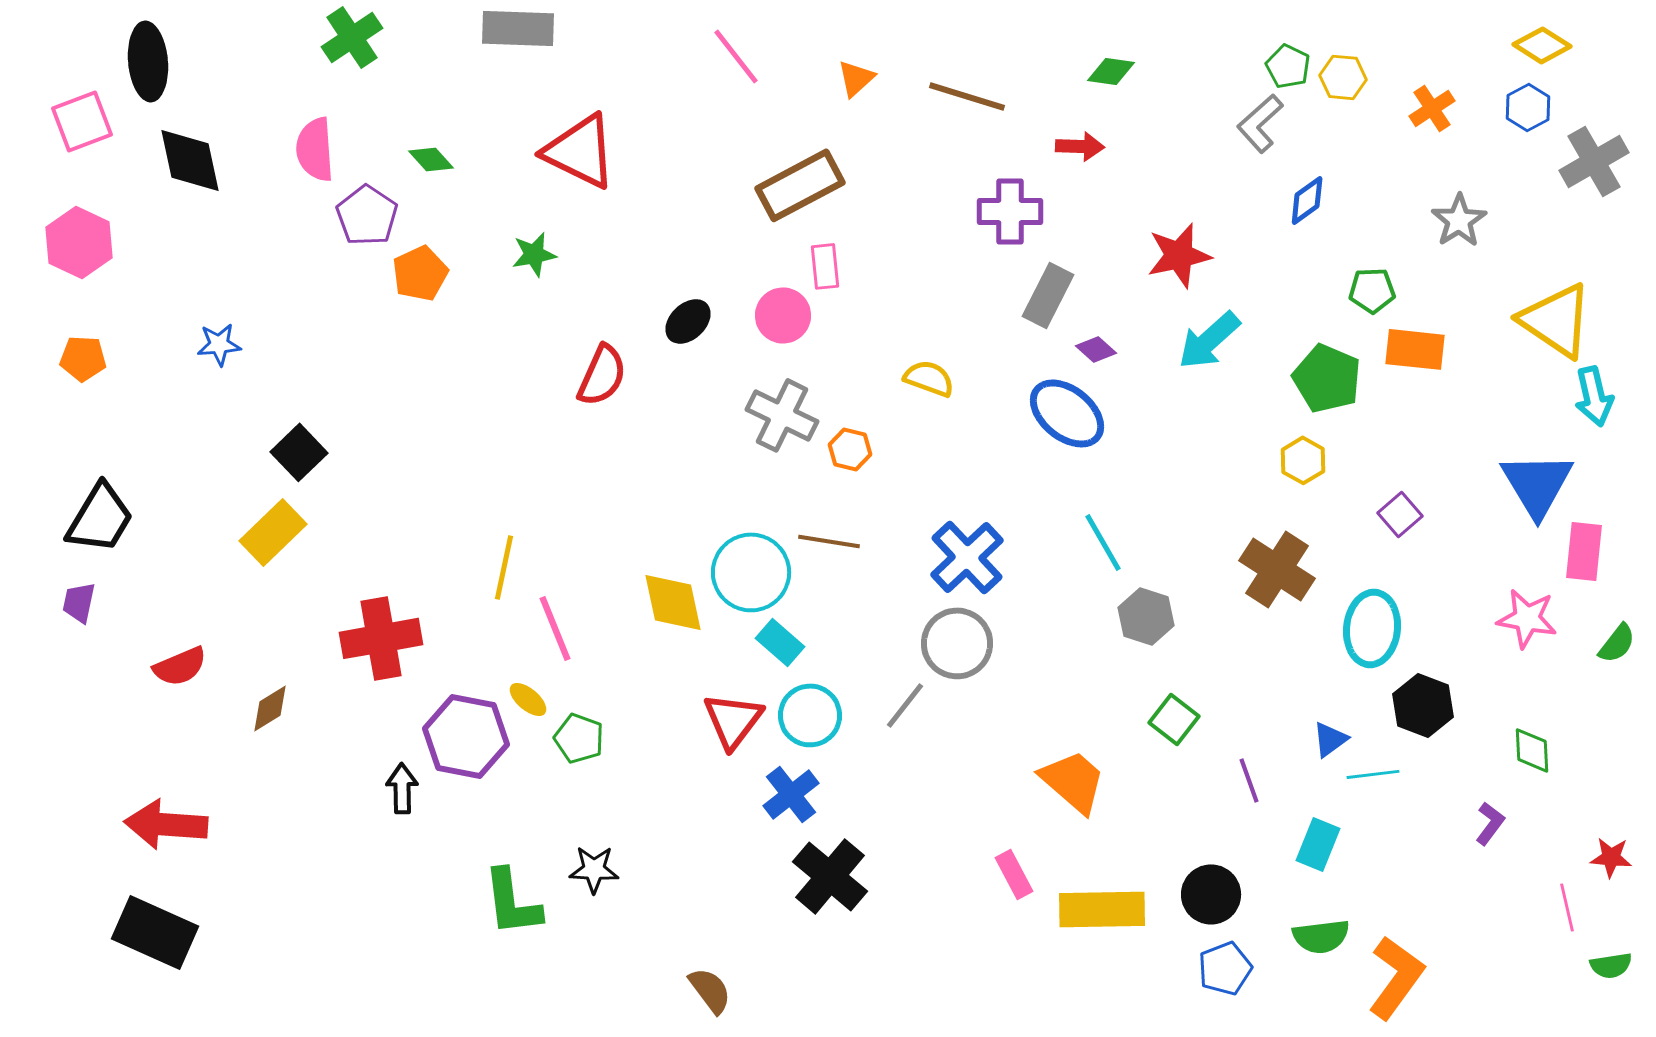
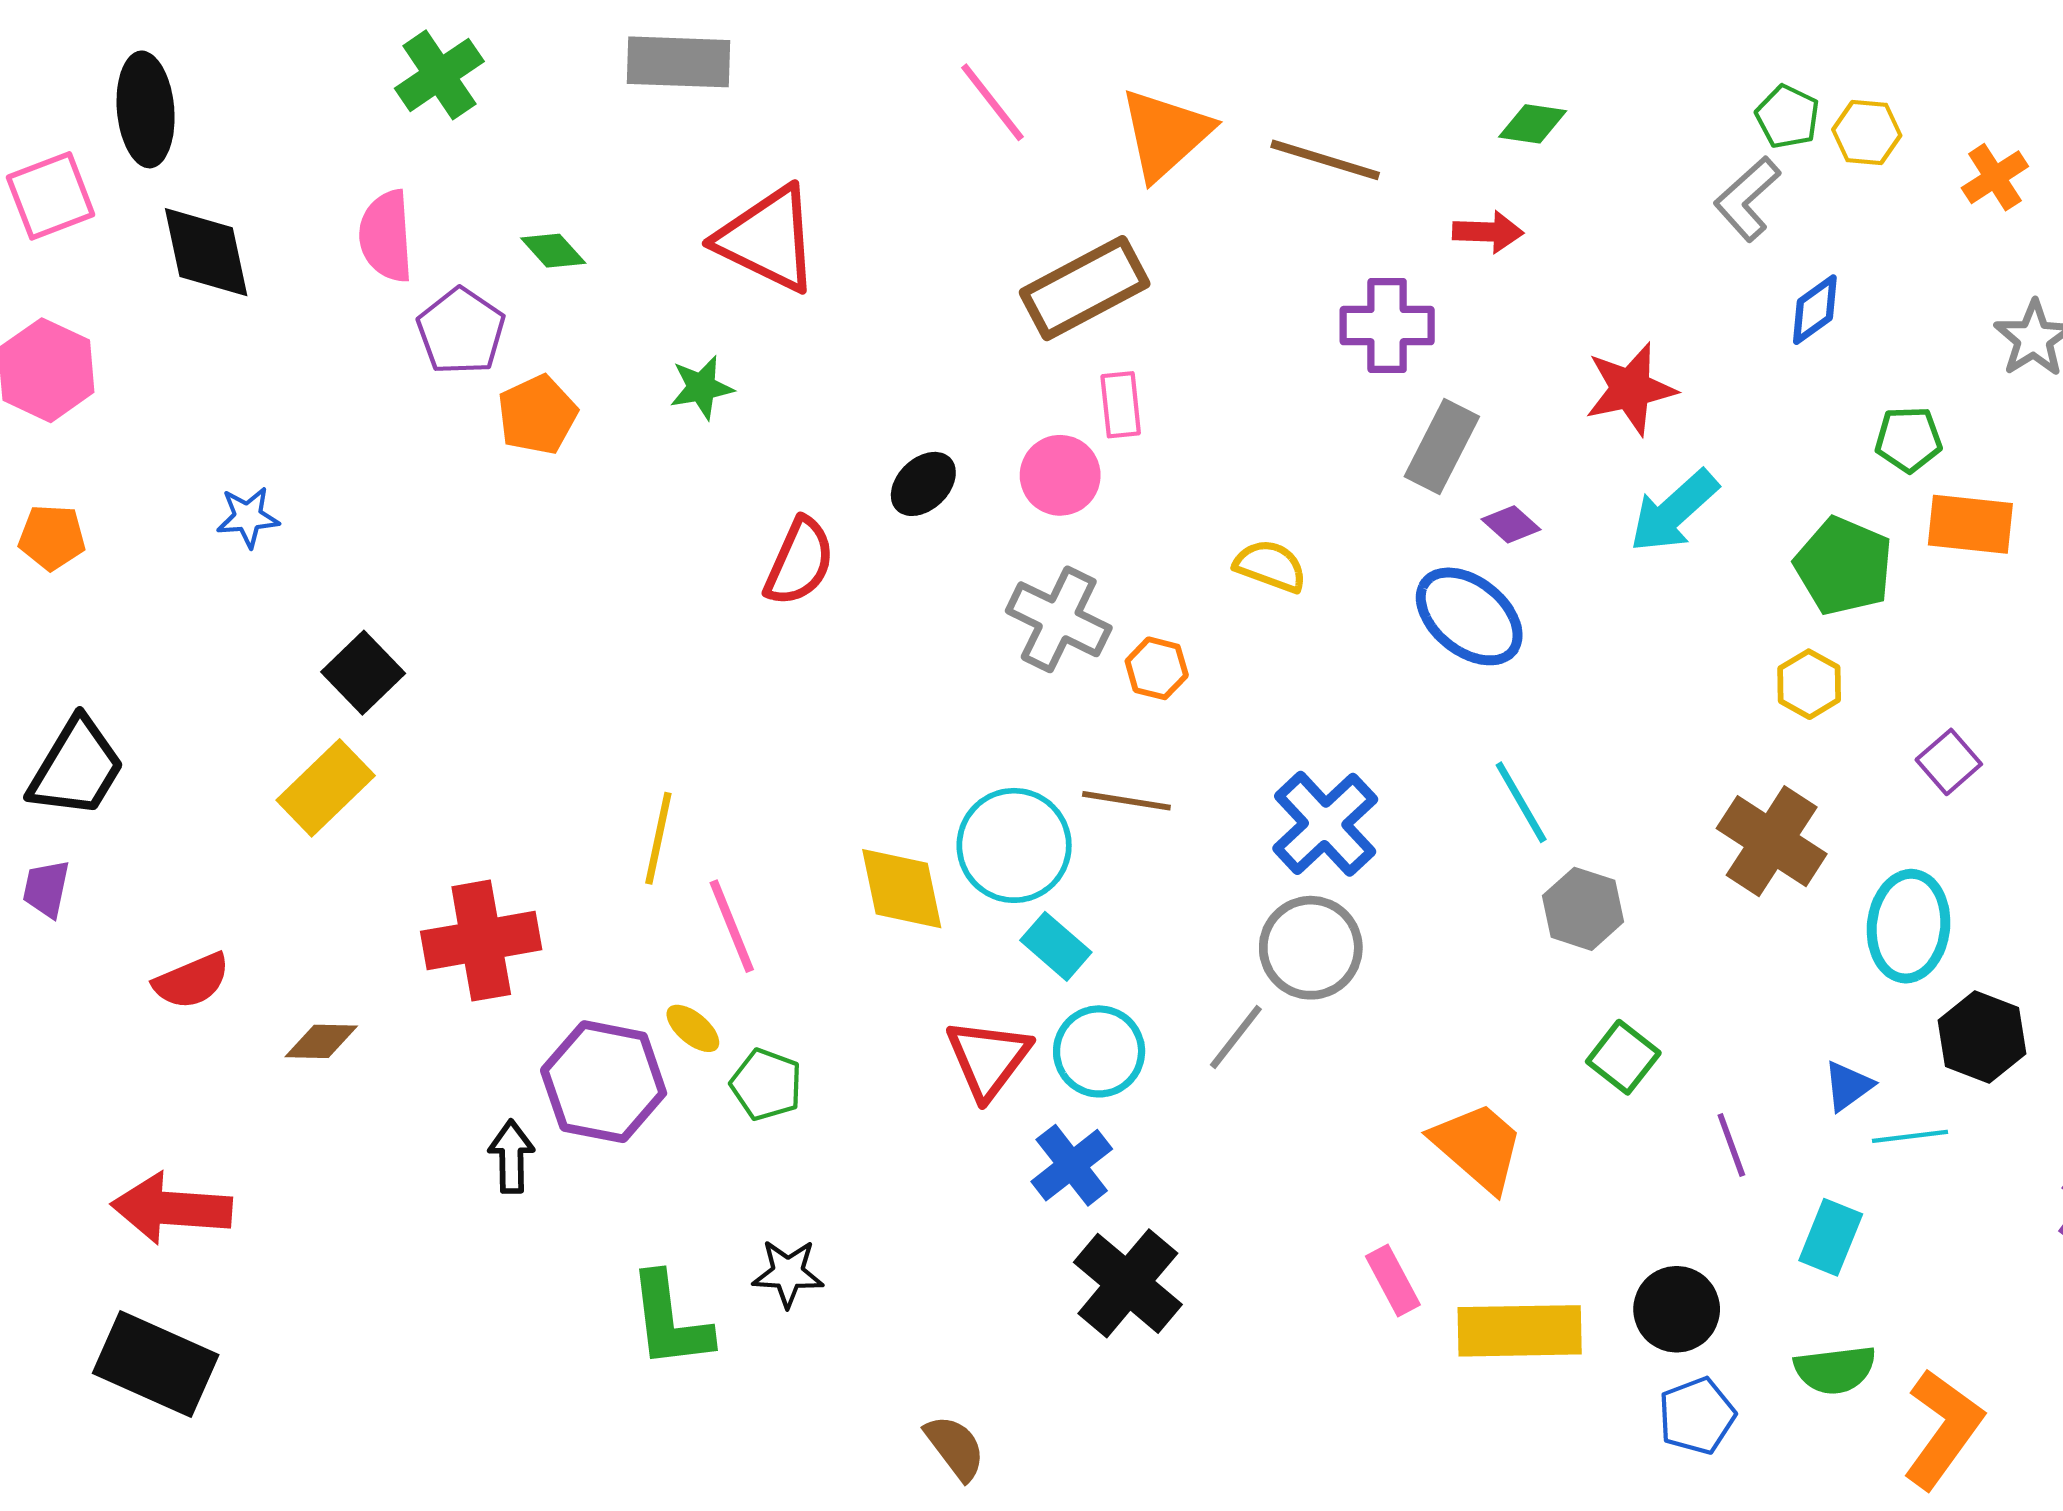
orange triangle: (856, 78) -> (1165, 134), size x1.8
brown diamond: (270, 708) -> (321, 1041), turned 33

